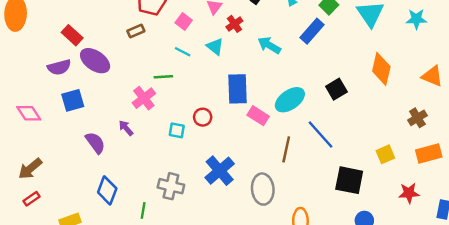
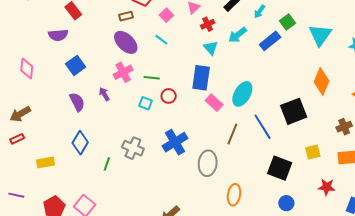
cyan arrow: (269, 45) -> (238, 35), moved, turned -78
cyan triangle: (215, 47) -> (211, 48), moved
purple ellipse: (95, 61) -> (126, 42), moved
green line: (163, 77) -> (152, 78), moved
black square: (336, 89) -> (294, 111), moved, size x1.5
blue square: (73, 100) -> (76, 65), moved, turned -30
cyan ellipse: (290, 100) -> (242, 94), turned -35
pink diamond: (29, 113) -> (27, 69), turned 30

